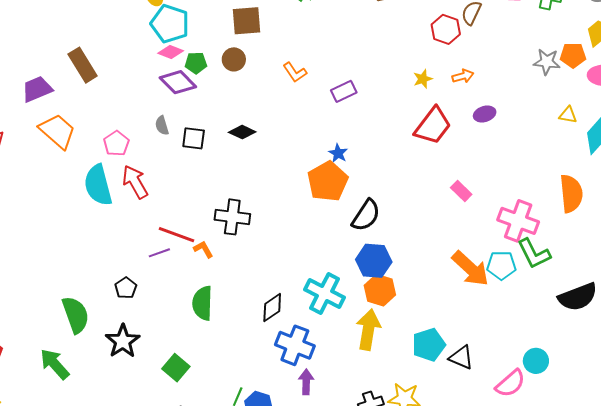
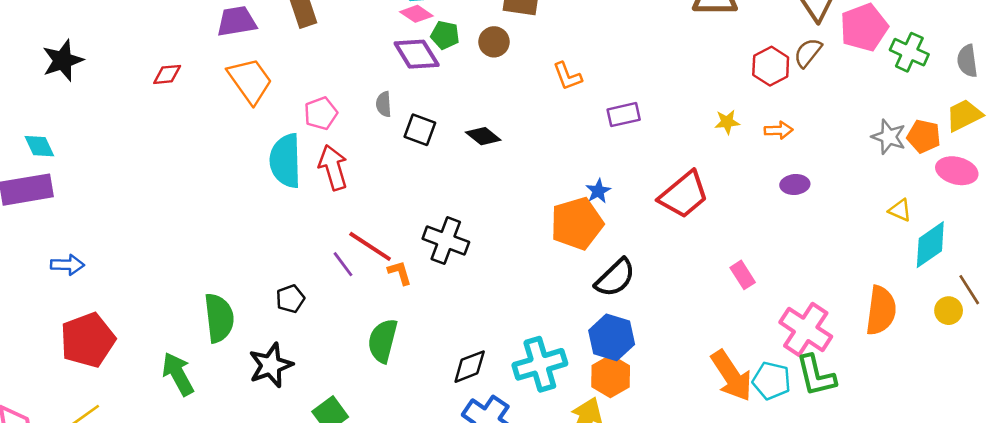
red trapezoid: (433, 126) -> (684, 195), moved
purple line: (159, 253) -> (343, 264), turned 60
cyan cross: (325, 294) -> (540, 364), turned 33

